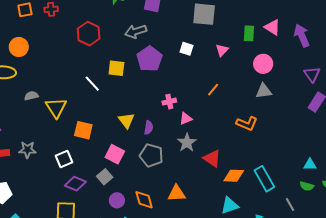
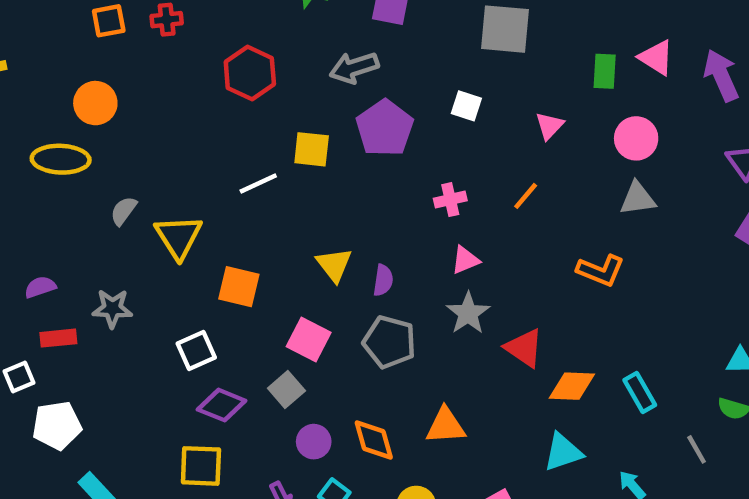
pink triangle: (222, 50) -> (550, 126), moved
white line: (92, 84) -> (258, 183), turned -72
gray semicircle: (31, 96) -> (124, 211), turned -40
pink cross: (169, 102) -> (450, 200), moved
gray star: (27, 150) -> (112, 308), moved
cyan rectangle: (264, 179) -> (640, 392), size x0.7

